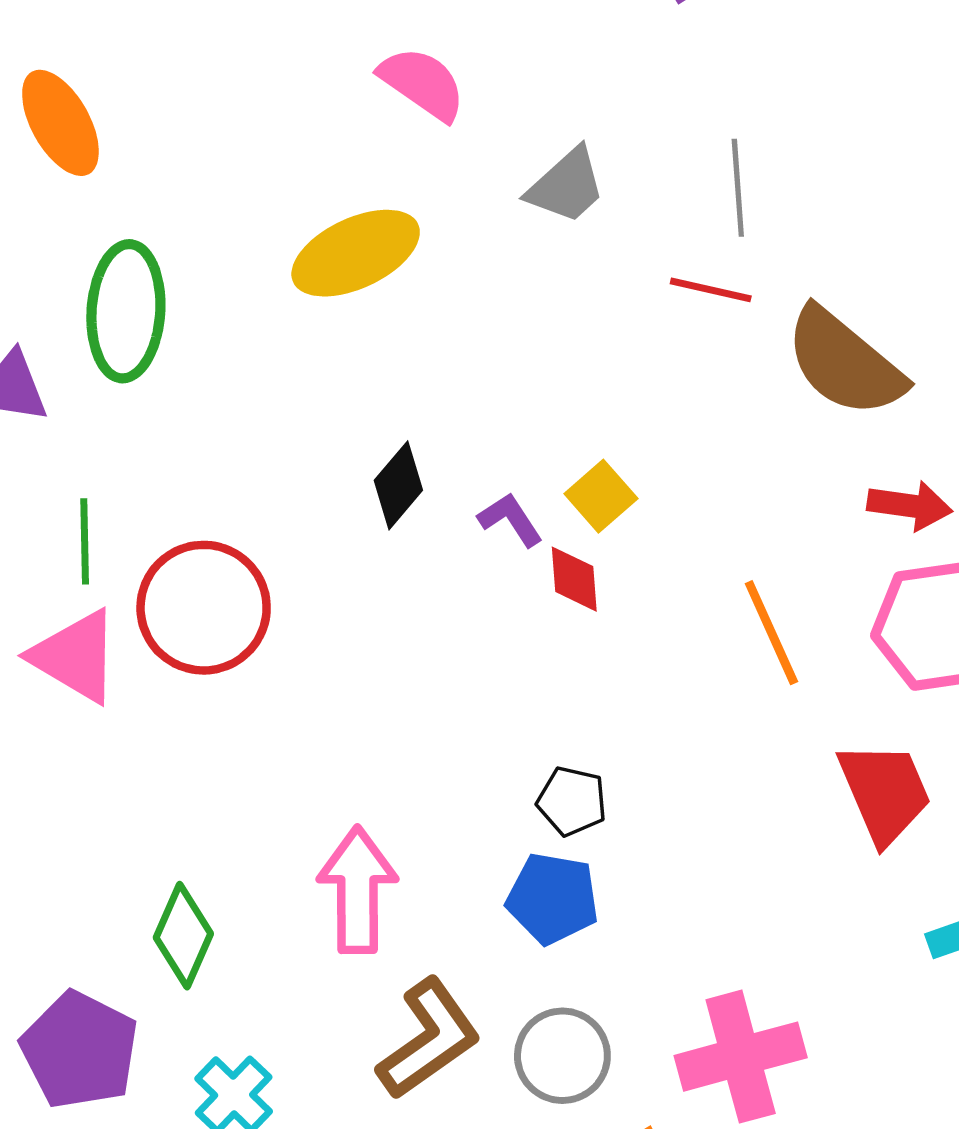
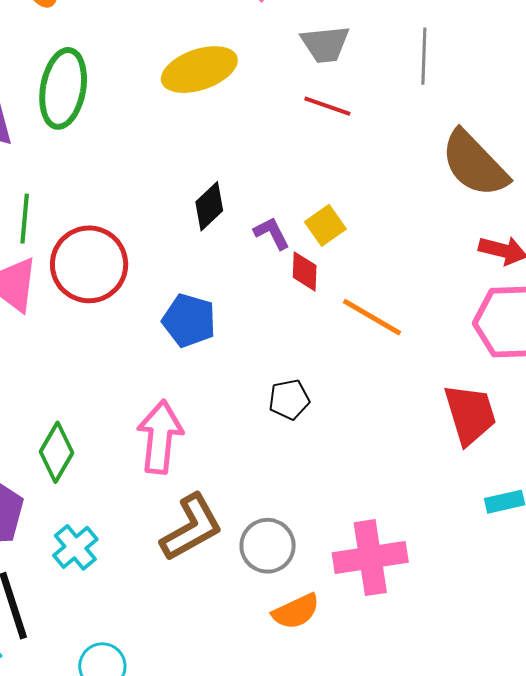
gray trapezoid: (566, 186) -> (325, 44), turned 30
red line: (711, 290) -> (327, 106), moved
orange line: (771, 633) -> (372, 317), moved, turned -42
black pentagon: (572, 801) -> (289, 399), turned -30
blue pentagon: (553, 898) -> (189, 320), moved

